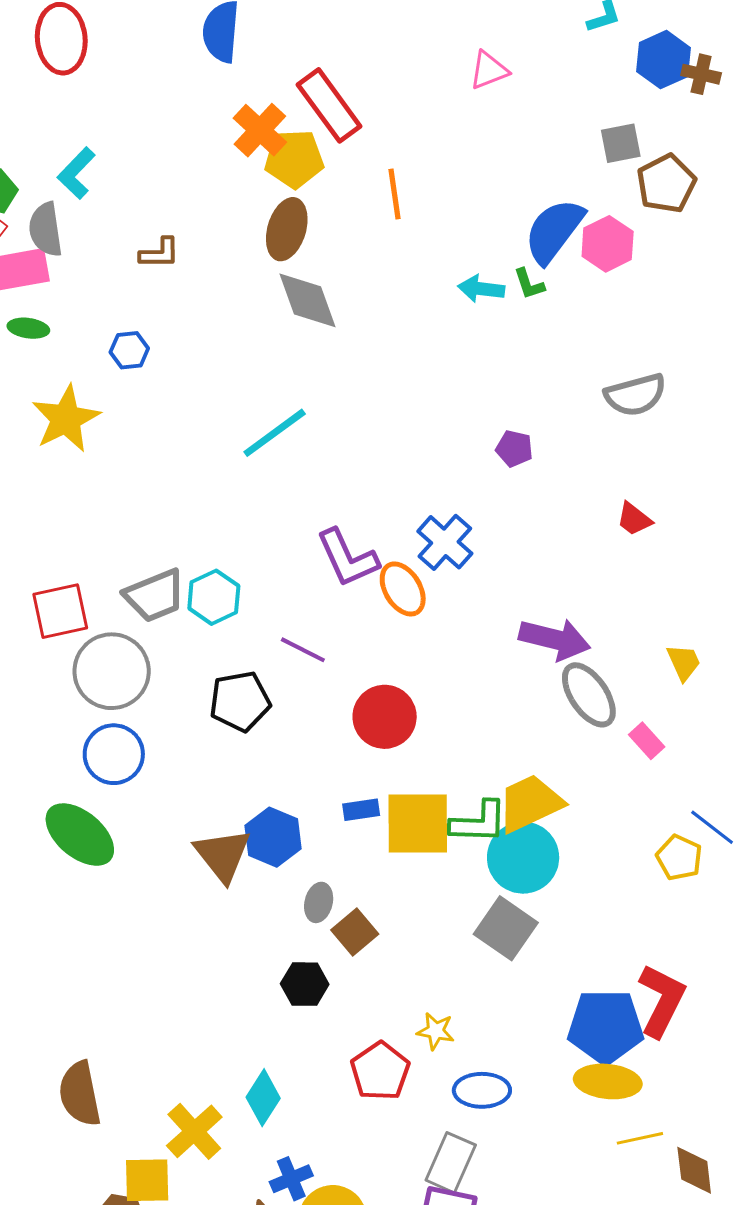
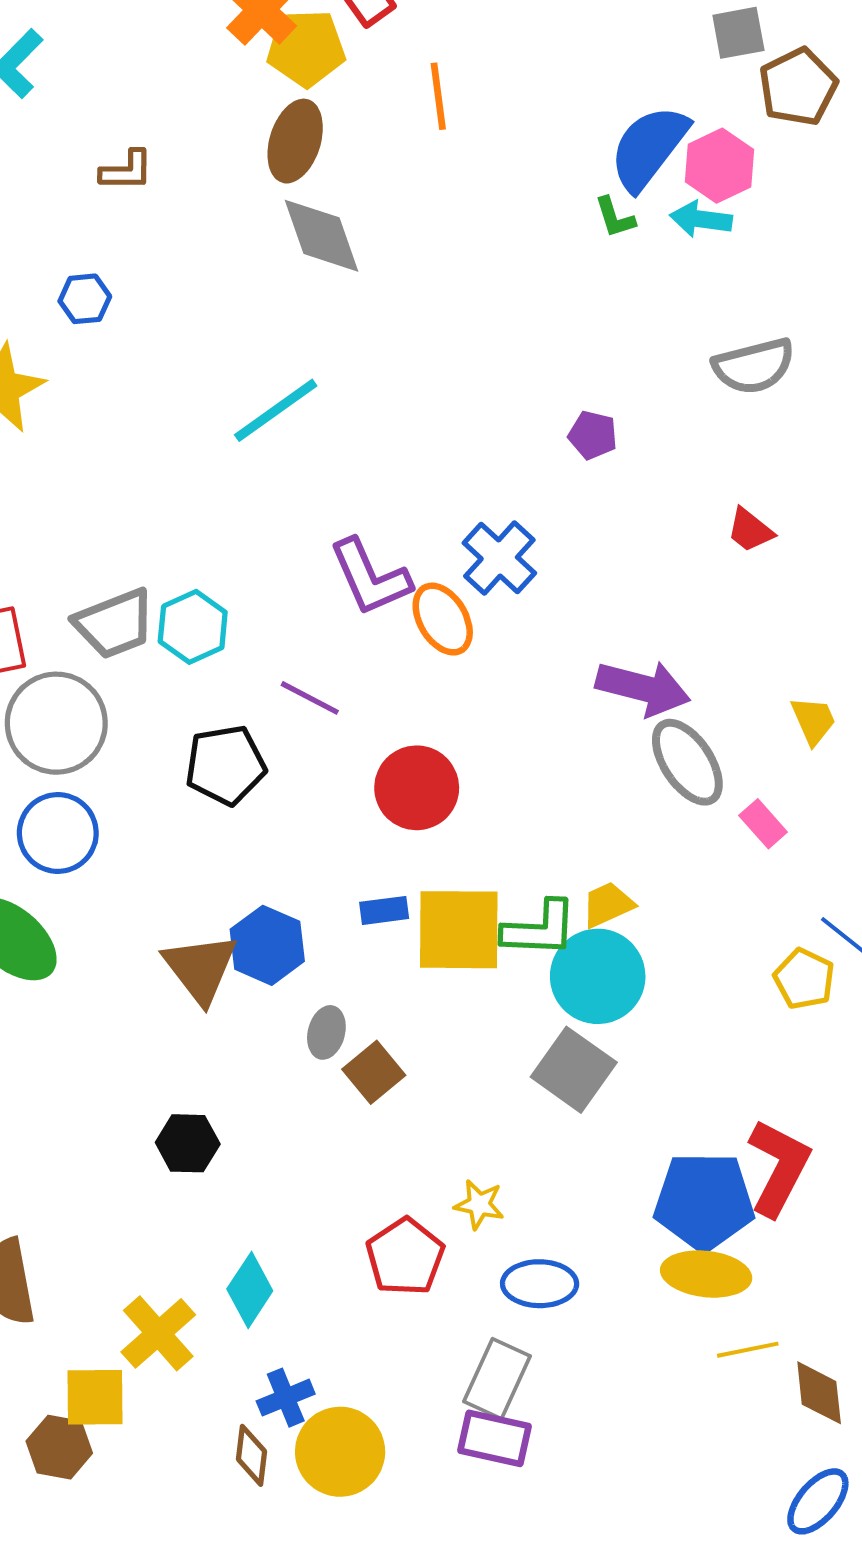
cyan arrow: (481, 289) -> (701, 219), moved
yellow trapezoid: (530, 803) -> (608, 905), size x0.6
black hexagon: (305, 984) -> (188, 1143), moved

